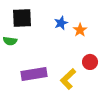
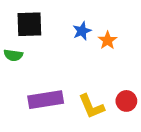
red circle: (90, 62) -> (126, 101), moved
yellow L-shape: (68, 79) -> (91, 106), turned -70

